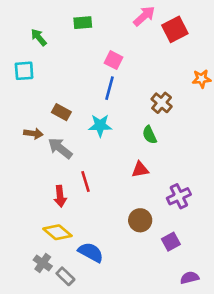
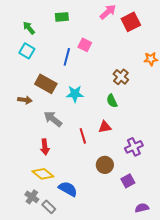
cyan square: (24, 71) -> (27, 51), moved, turned 35
blue line: (109, 88) -> (67, 57), moved
brown rectangle: (61, 112) -> (46, 84), size x1.5
gray arrow: (60, 148) -> (53, 119), moved
red line: (85, 182) -> (83, 136), moved

